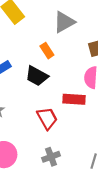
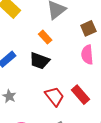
red rectangle: (74, 99) -> (80, 95), moved, turned 54

